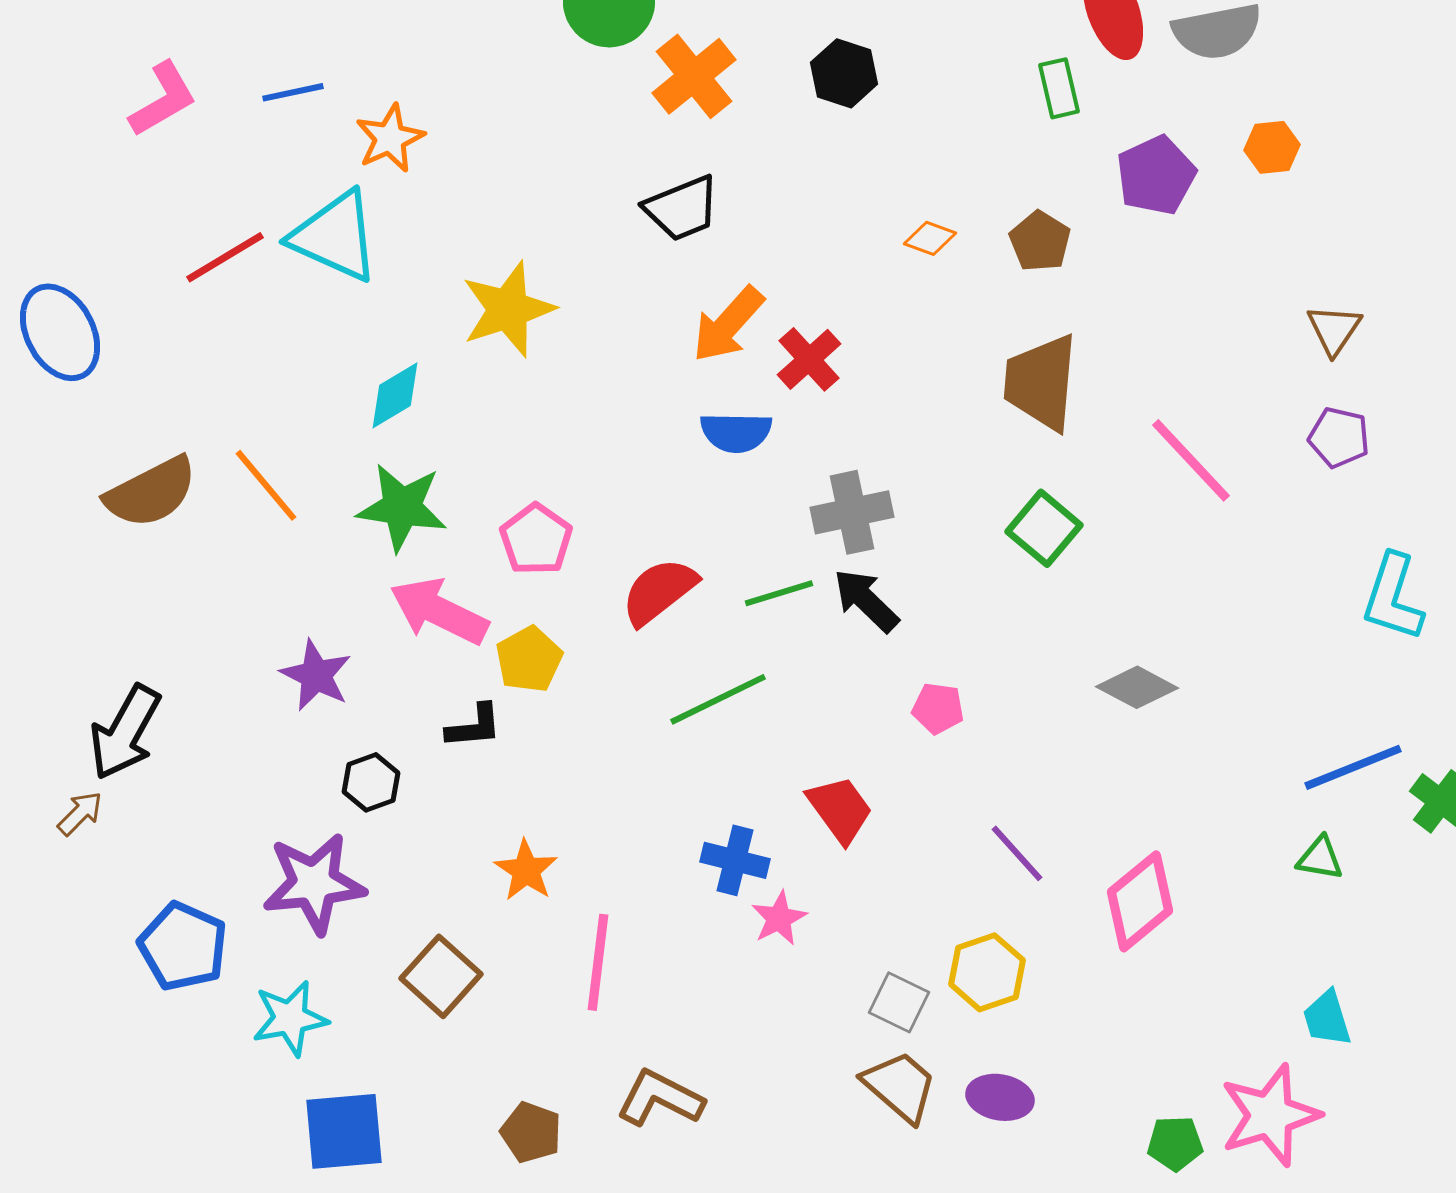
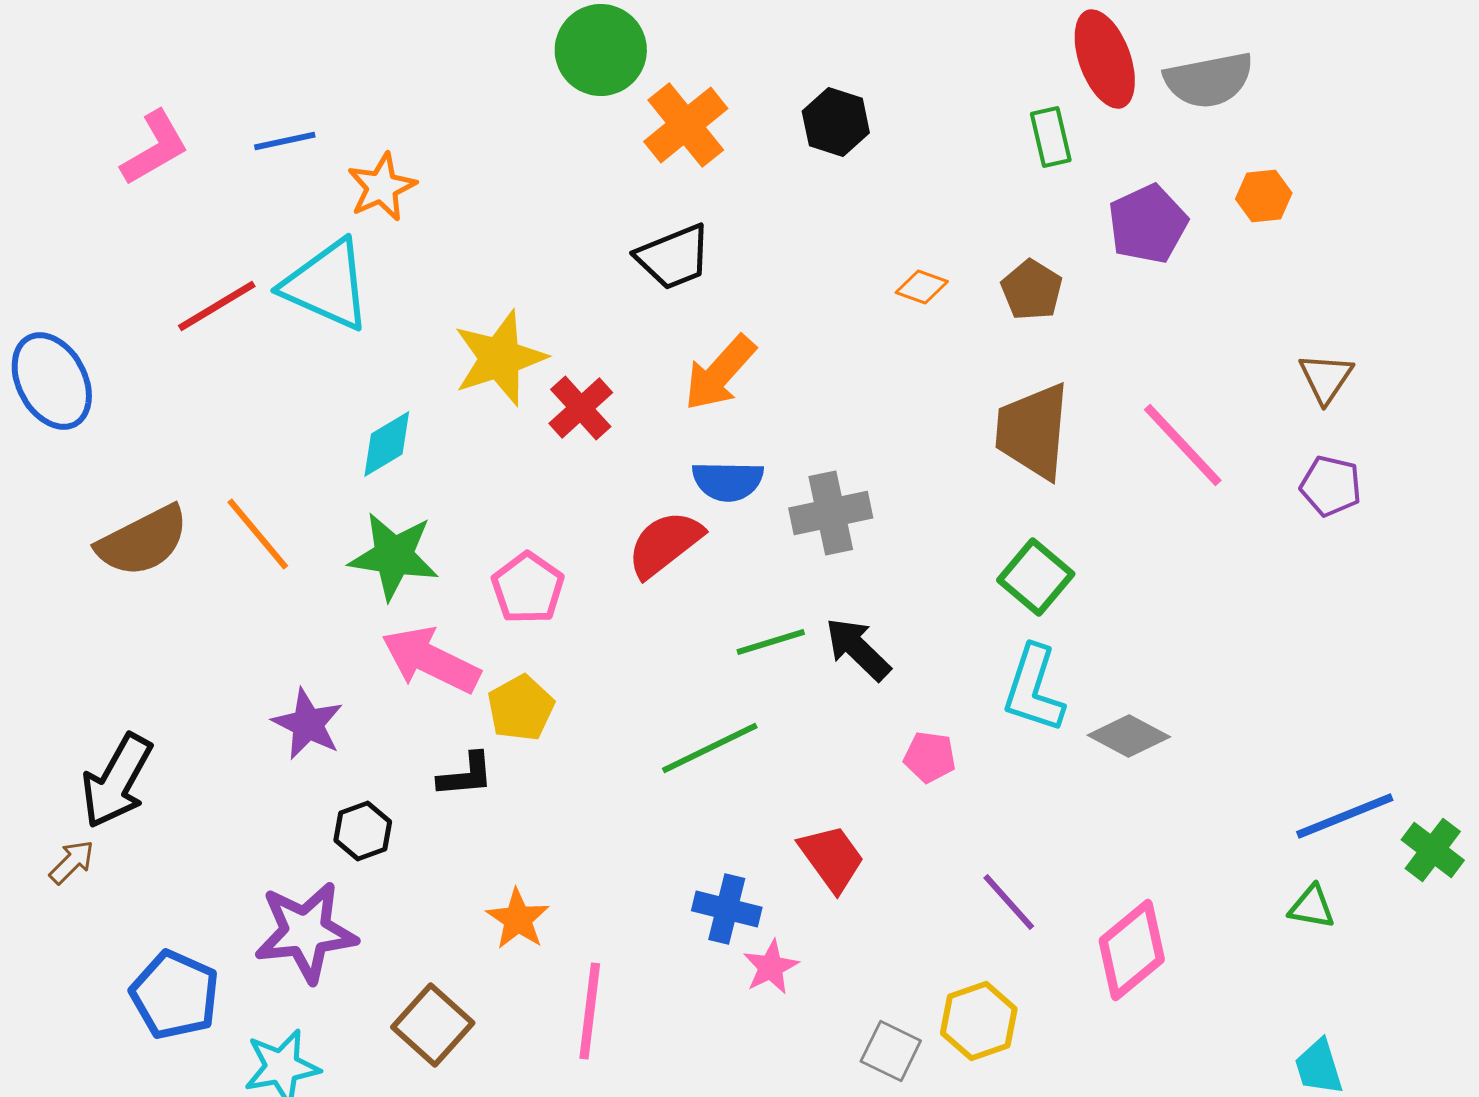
red cross: (809, 359) -> (581, 408), moved
pink line: (1191, 460) -> (1183, 445), moved
gray cross: (852, 512) -> (831, 513), moved
red semicircle: (659, 591) -> (665, 544), moved
cyan L-shape: (1393, 597) -> (1034, 689), moved

